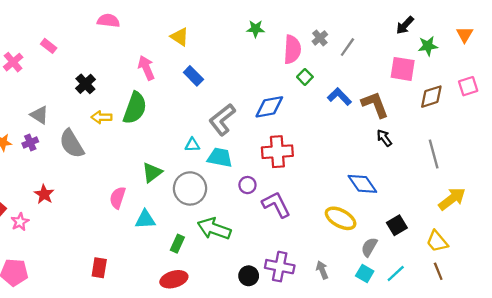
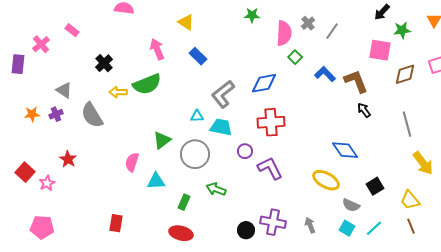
green semicircle: (135, 108) -> (147, 84), turned 48
yellow arrow: (452, 199) -> (423, 163), turned 90
green arrow: (214, 229) -> (216, 189), size x0.7
gray semicircle: (369, 247) -> (351, 205), turned -96
red ellipse: (174, 279) -> (181, 233), turned 30

